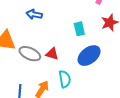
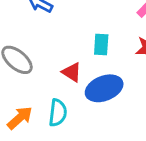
red triangle: (52, 54) -> (72, 72), moved

